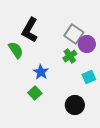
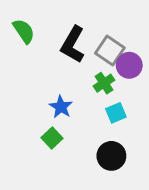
black L-shape: (30, 30) -> (73, 45), moved
green semicircle: (16, 50) -> (24, 31), moved
cyan square: (89, 77) -> (116, 113), moved

